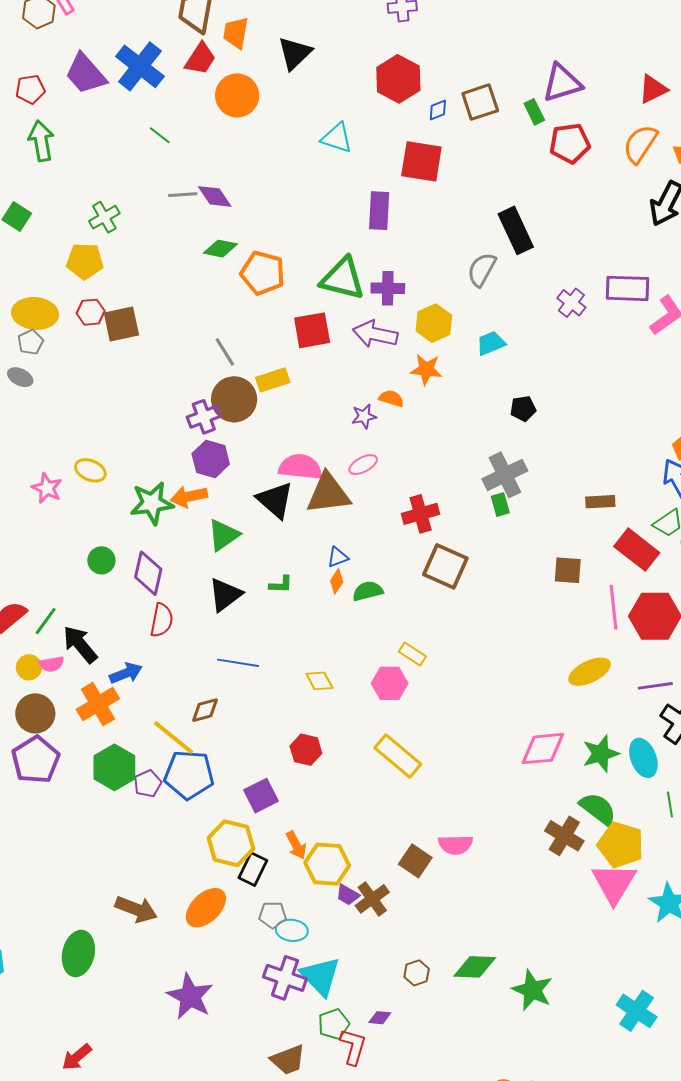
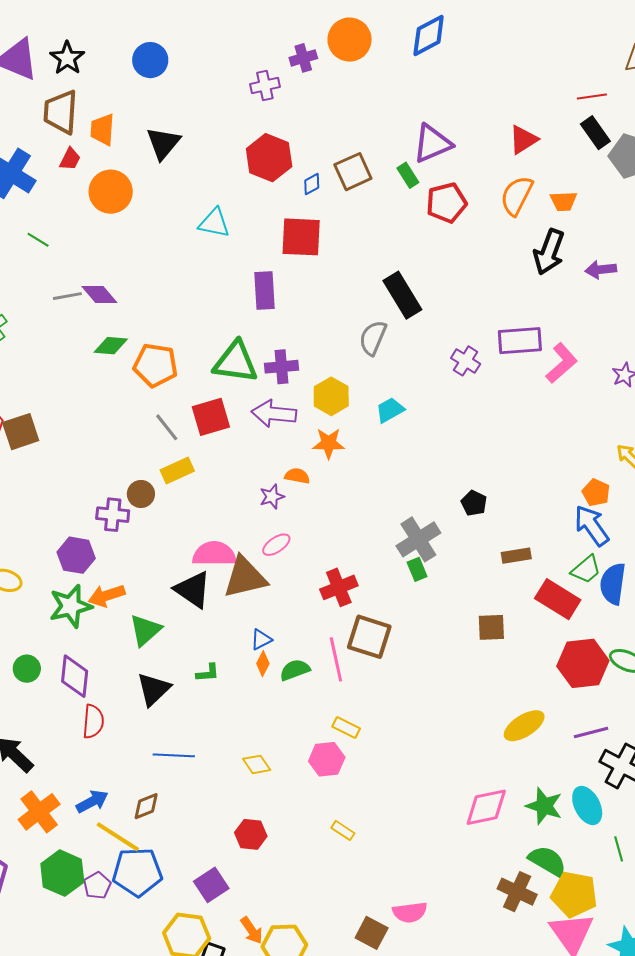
red trapezoid: (200, 59) -> (70, 159), size x0.7
gray line: (225, 352) -> (167, 427), moved
brown circle: (234, 399) -> (141, 494), size x0.6
black pentagon: (523, 409) -> (474, 503), moved, turned -30
purple cross: (204, 417) -> (113, 515), turned 32
purple hexagon: (211, 459) -> (76, 555), moved
pink line: (614, 607) -> (336, 659), moved
blue arrow: (126, 673) -> (92, 801), moved
green star: (601, 754) -> (544, 806), turned -30
yellow rectangle: (398, 756) -> (343, 830), size x0.5

